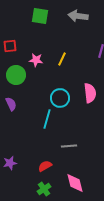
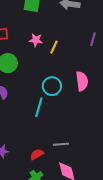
pink star: (36, 60) -> (36, 40), moved
gray line: (69, 146) -> (61, 144), moved

